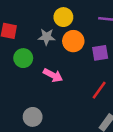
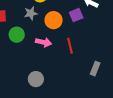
orange circle: (73, 41) -> (54, 20), moved
red line: (99, 90) -> (70, 46), moved, turned -35

